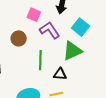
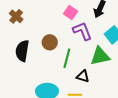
brown circle: (19, 38) -> (50, 42), moved

